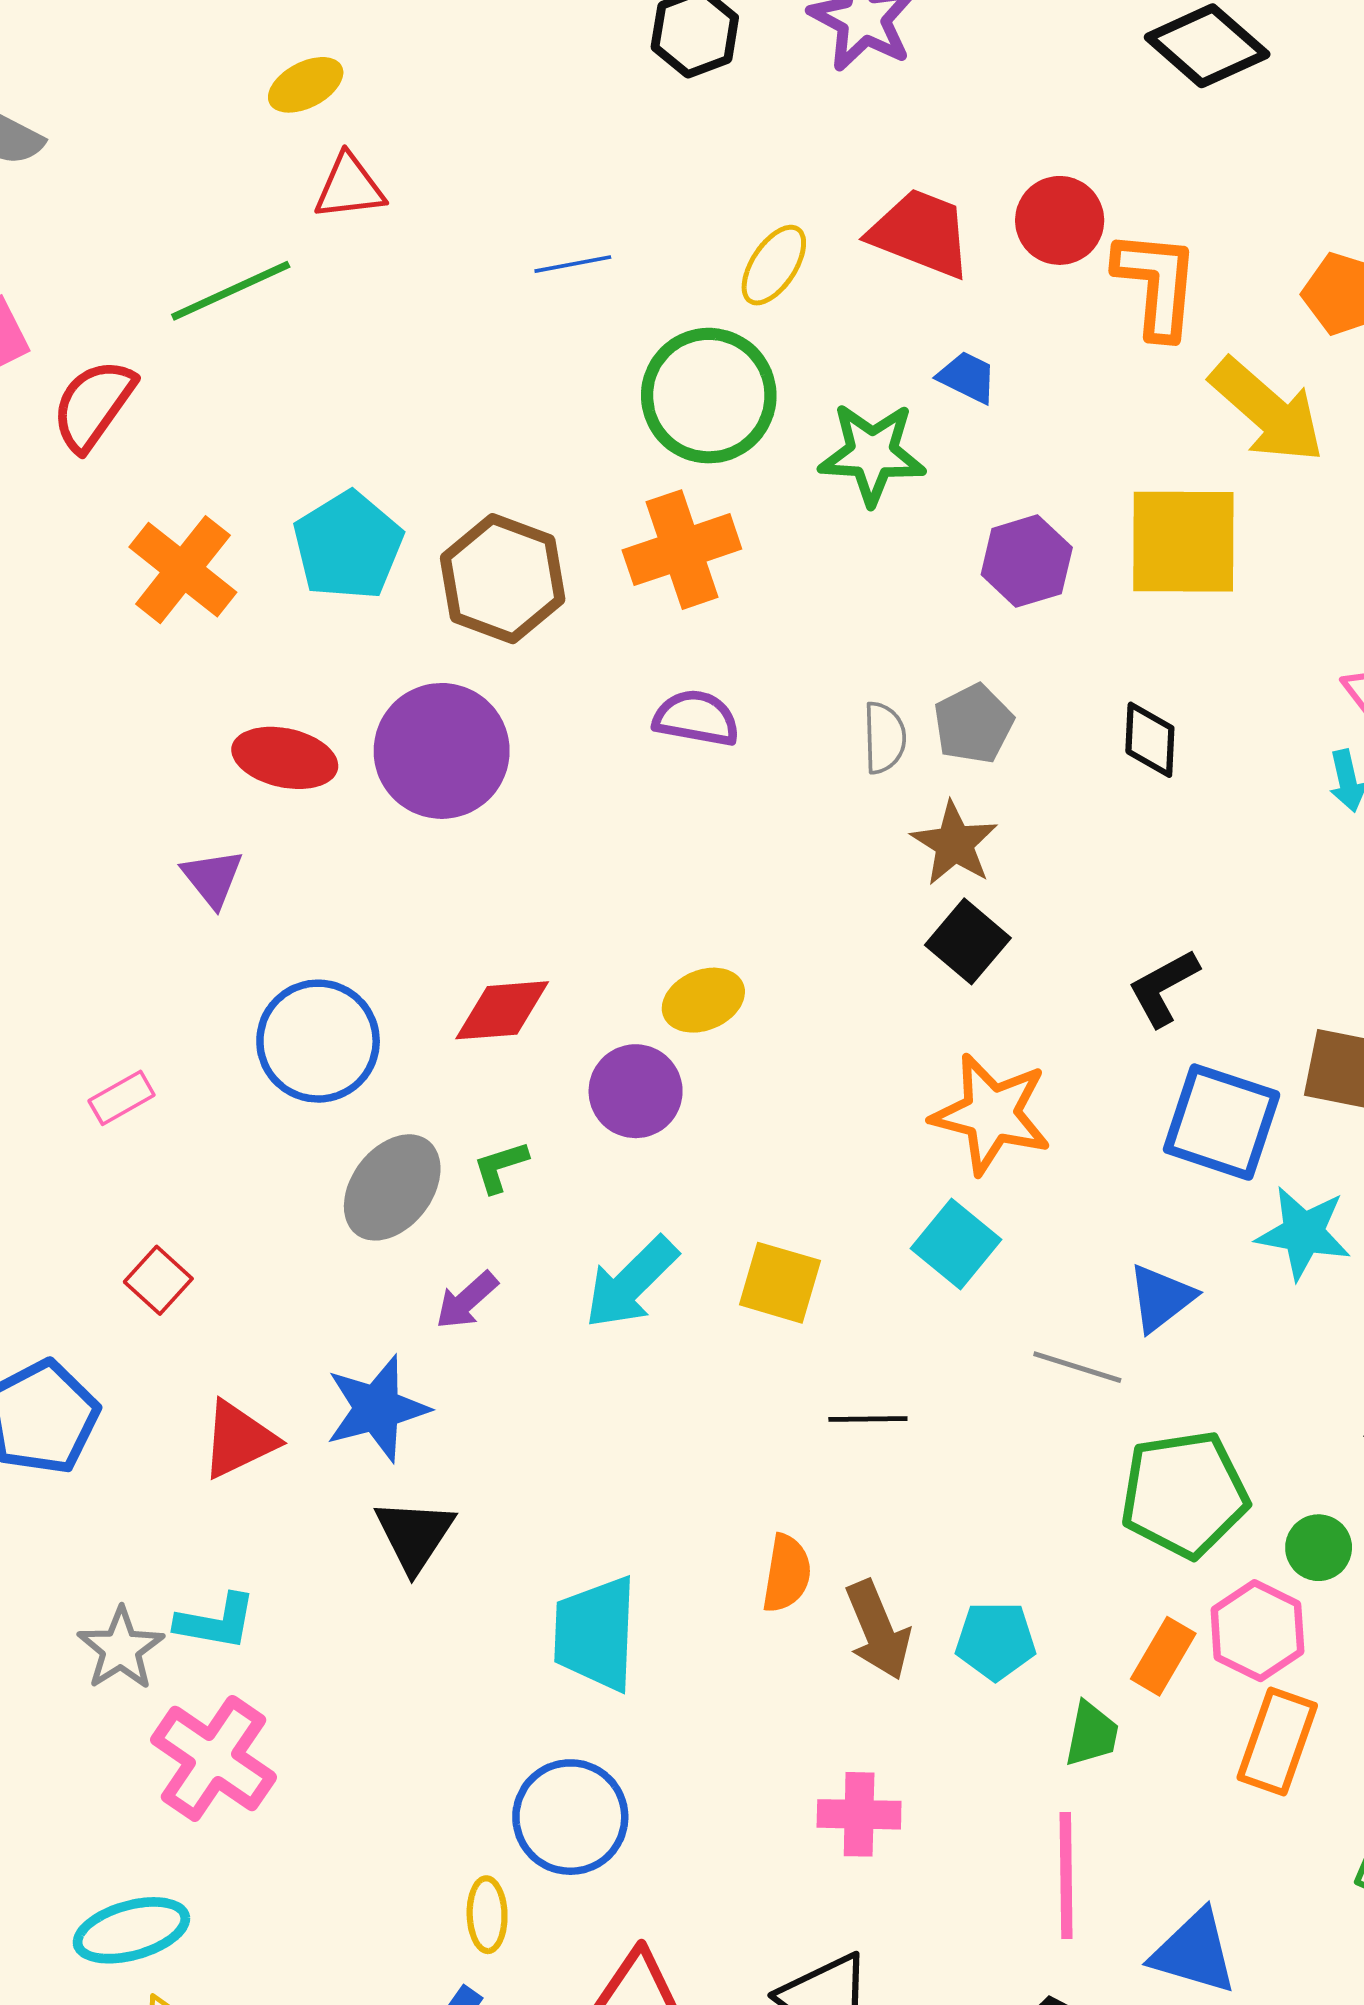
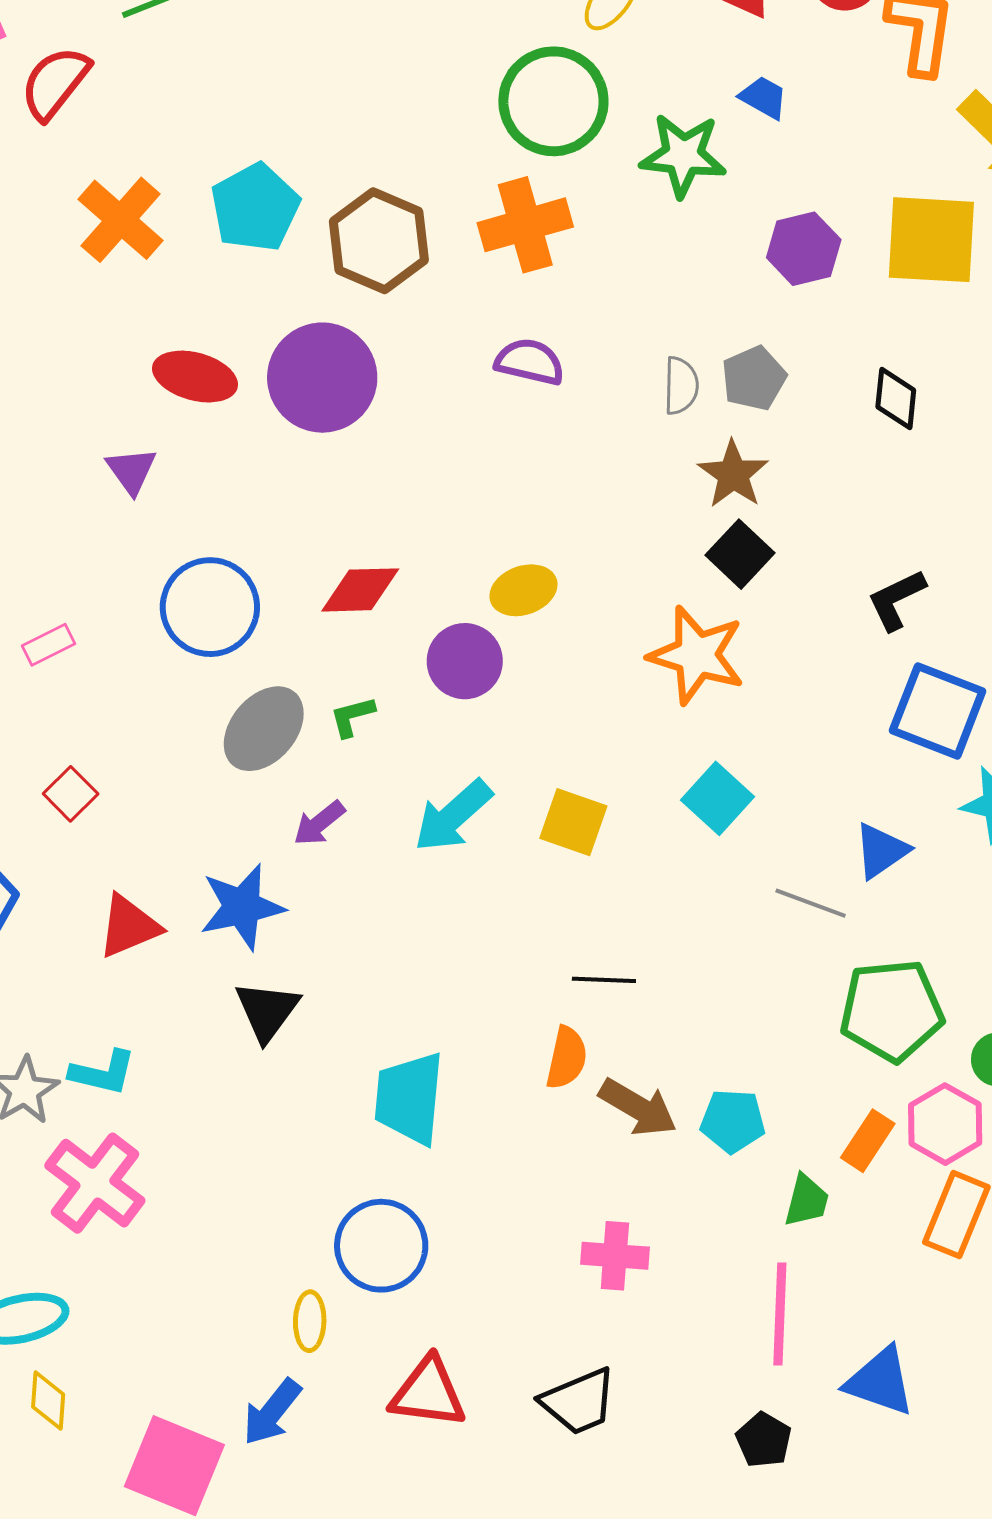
orange star: (991, 1114) -> (697, 655), moved
black line: (868, 1419) -> (604, 980), moved
brown arrow: (878, 1630) -> (638, 1107), turned -40

